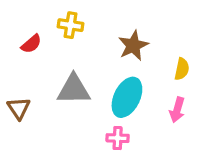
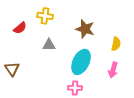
brown star: (133, 45) -> (85, 29), turned -30
gray triangle: (74, 89) -> (49, 45), moved, size x0.6

